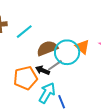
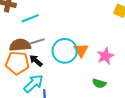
brown semicircle: (47, 48) -> (20, 45), moved
gray line: (55, 65) -> (37, 42), moved

